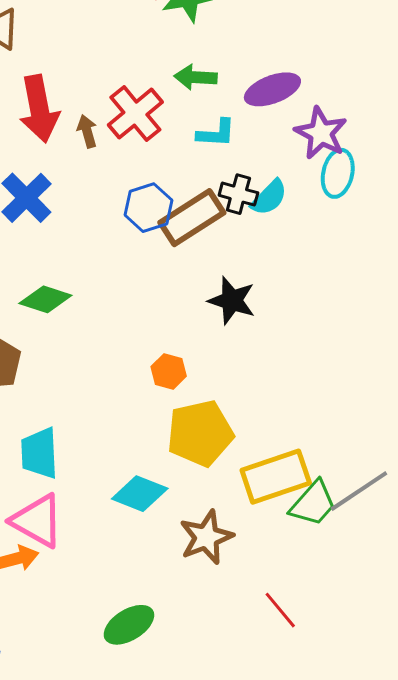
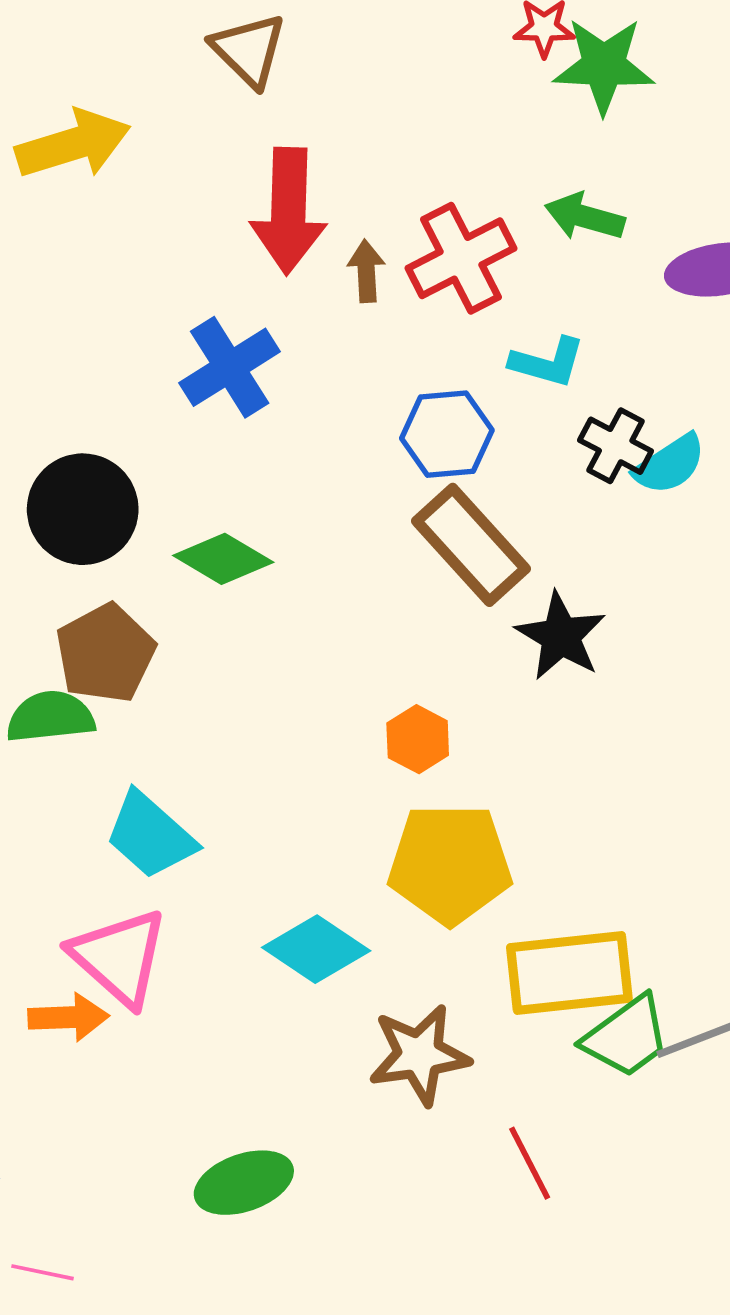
cyan L-shape: (216, 133) -> (547, 362), moved
brown rectangle: (192, 218) -> (471, 545), moved, turned 68
cyan trapezoid: (39, 453) -> (150, 835), turned -58
red line: (280, 610) -> (530, 1163), moved

